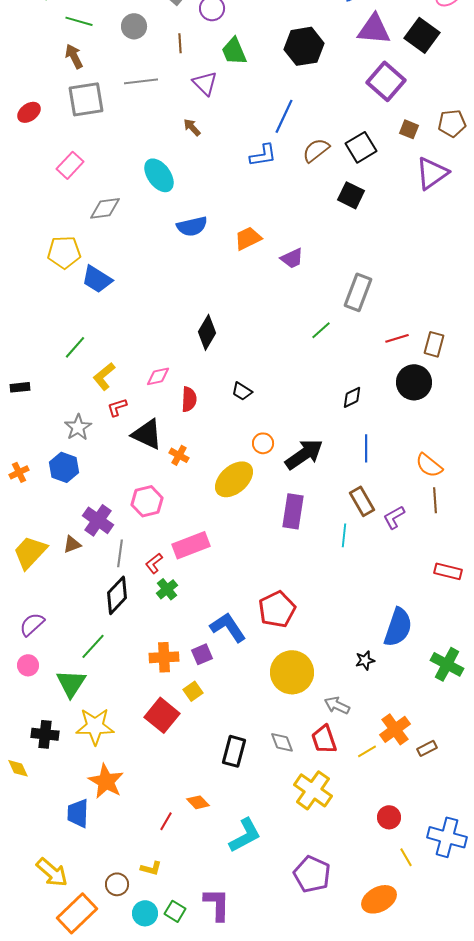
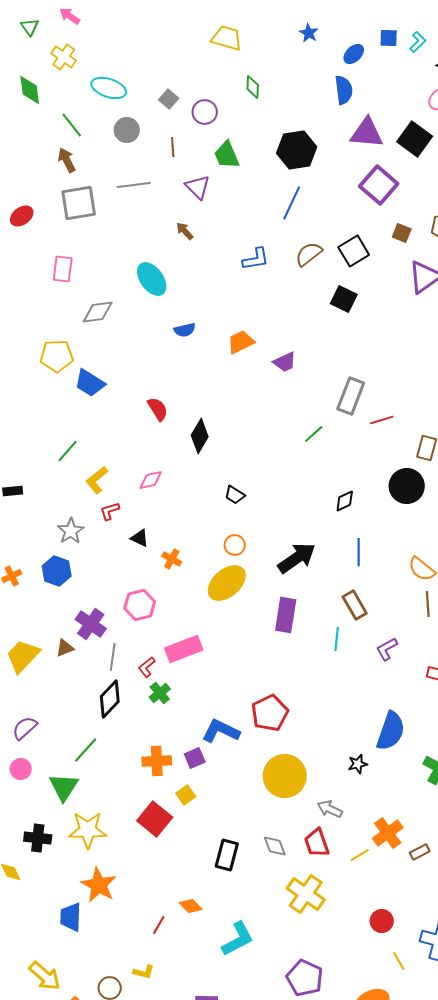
green line: (79, 21) -> (72, 125), turned 36
blue line: (284, 116) -> (292, 203), moved
pink rectangle: (70, 165) -> (63, 269), turned -36
blue semicircle: (192, 226) -> (185, 330), size x0.7
red line: (397, 338) -> (382, 420), moved
red semicircle: (189, 399) -> (158, 409), moved, turned -35
black triangle: (147, 434) -> (140, 538), size x0.6
orange circle: (263, 443) -> (235, 545), moved
purple L-shape: (394, 517) -> (387, 649), moved
blue L-shape: (228, 627) -> (221, 731), turned -30

